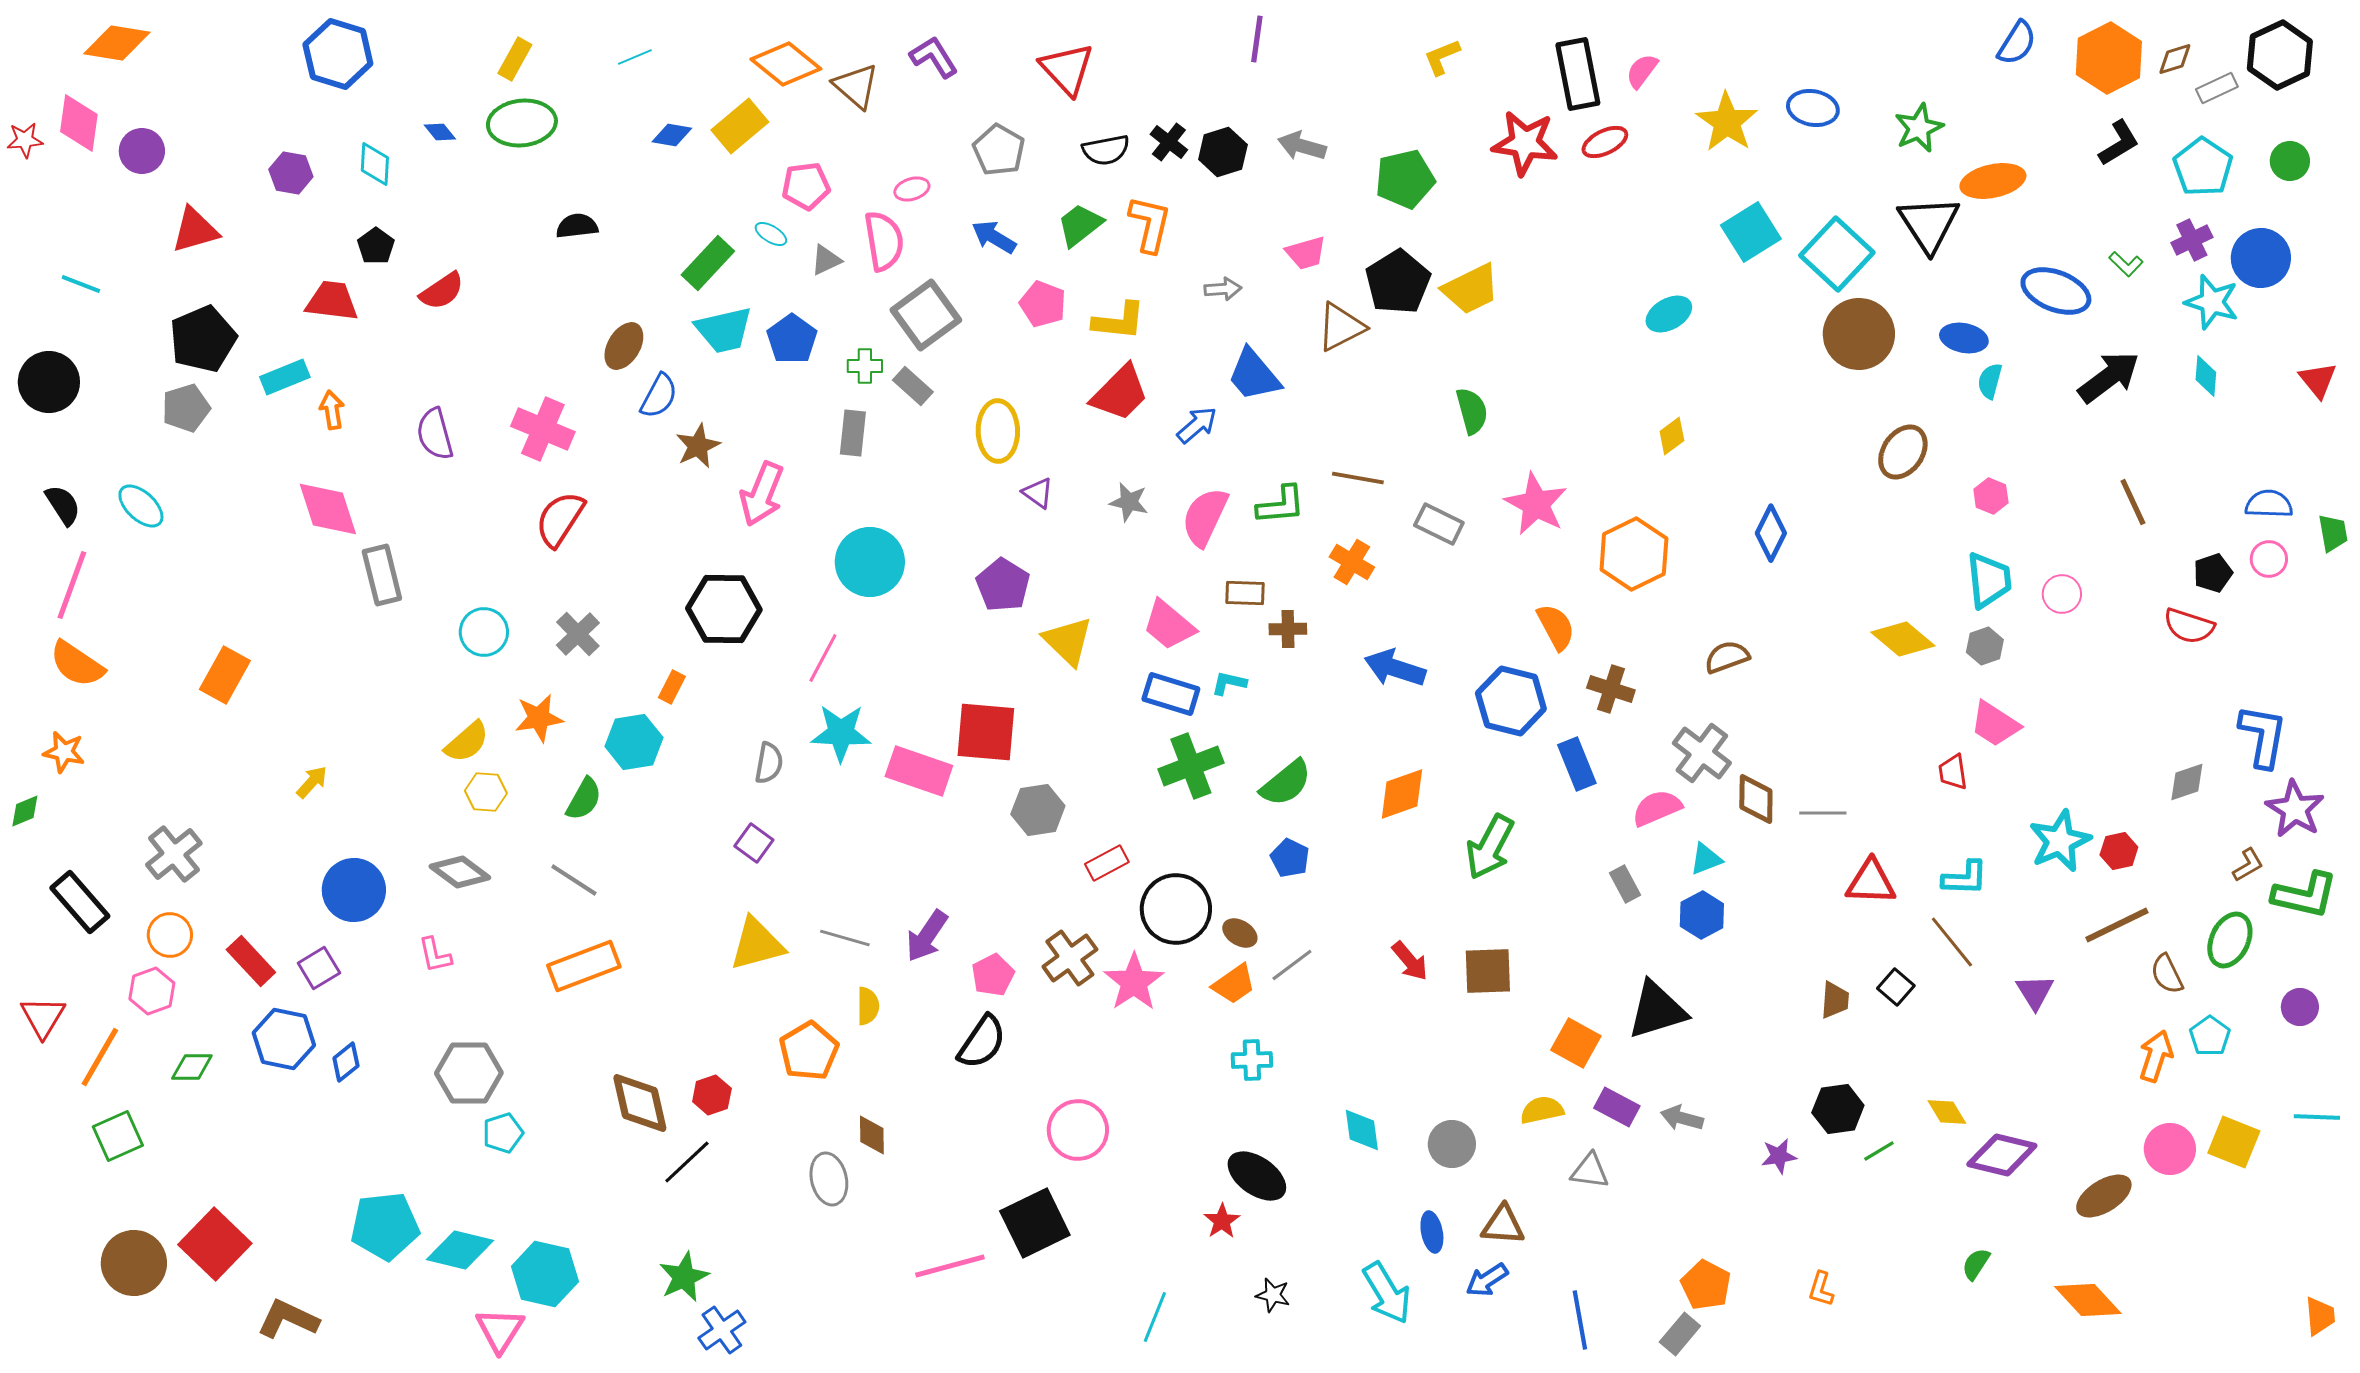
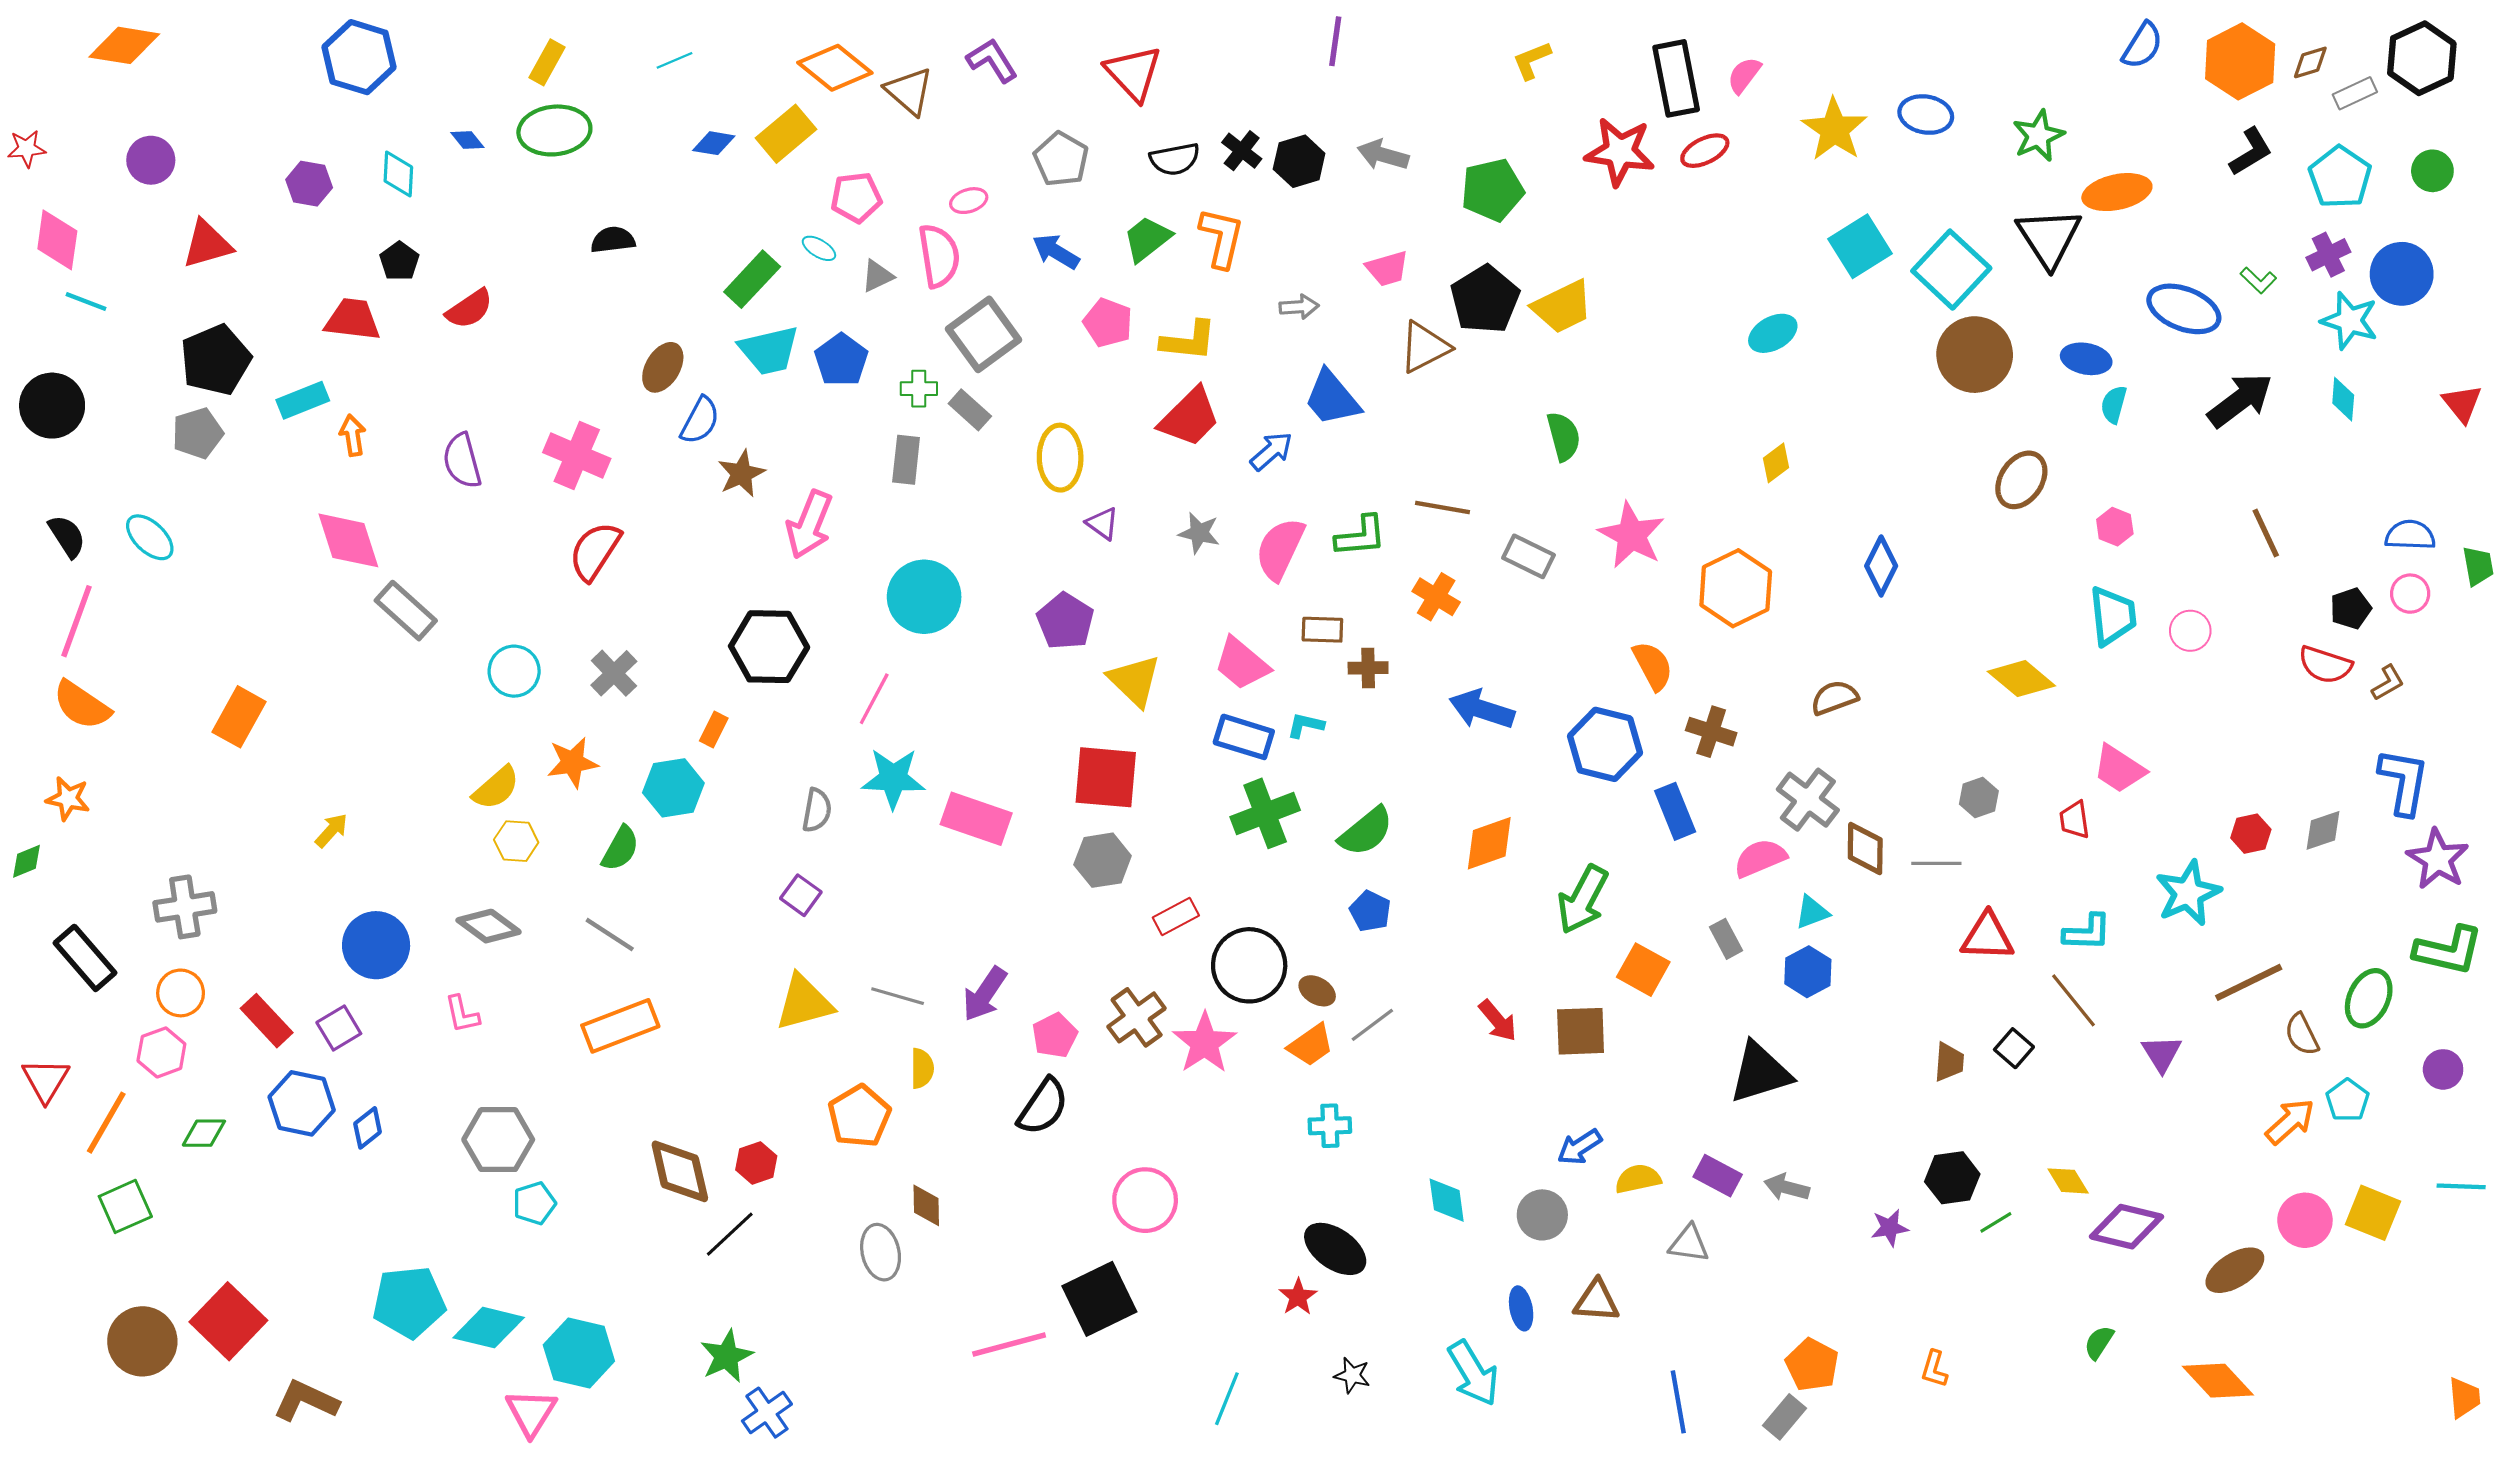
pink diamond: (79, 123) -> (57, 240), moved
gray rectangle: (382, 575) -> (406, 611), turned -34
gray hexagon: (1985, 646) -> (1979, 798), moved
red square: (986, 732) -> (1106, 777), moved
red hexagon: (2119, 851) -> (2251, 834), moved
gray cross: (174, 854) -> (185, 907), turned 30
brown L-shape: (2248, 865) -> (2388, 683), moved
orange square: (1576, 1043) -> (1643, 970), moved
orange arrow: (2156, 1056) -> (2290, 1121), turned 30
blue arrow: (1487, 1280) -> (1579, 1147), moved

